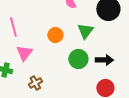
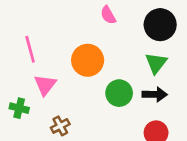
green triangle: (85, 31) -> (156, 63), moved
orange circle: (55, 35) -> (88, 60), size x1.5

